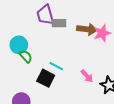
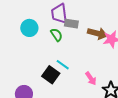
cyan circle: (19, 45) -> (29, 28), moved
green semicircle: (26, 56) -> (56, 35), moved

